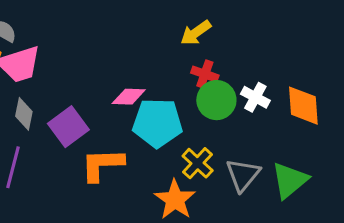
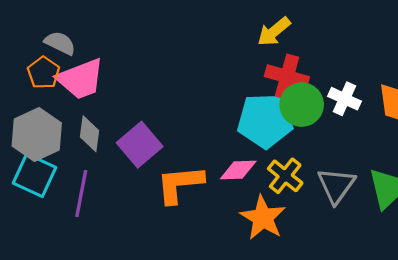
red cross: (205, 74) -> (287, 77), size x1.4
pink diamond: (129, 97) -> (238, 170), moved
cyan pentagon: (157, 123) -> (265, 121), moved

